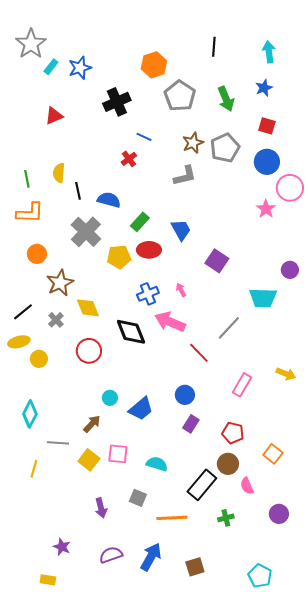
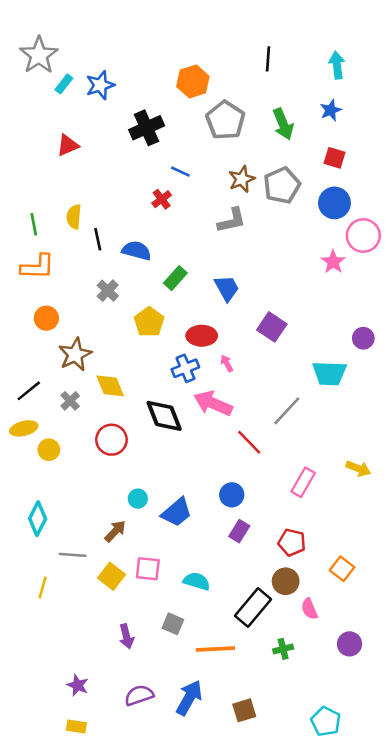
gray cross: (86, 232) -> (108, 291), size x0.6
red ellipse: (149, 250) -> (202, 336), moved
yellow pentagon: (119, 257) -> (149, 322), turned -30
yellow rectangle: (48, 580) -> (76, 727), moved

